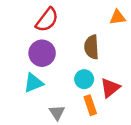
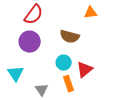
brown semicircle: (92, 47) -> (70, 37), turned -72
cyan triangle: (33, 83) -> (16, 74), moved, turned -42

